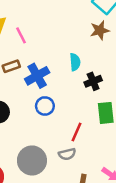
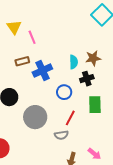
brown star: (100, 30) -> (93, 58), moved
blue circle: (45, 106) -> (64, 92), moved
gray circle: (32, 160) -> (35, 117), moved

